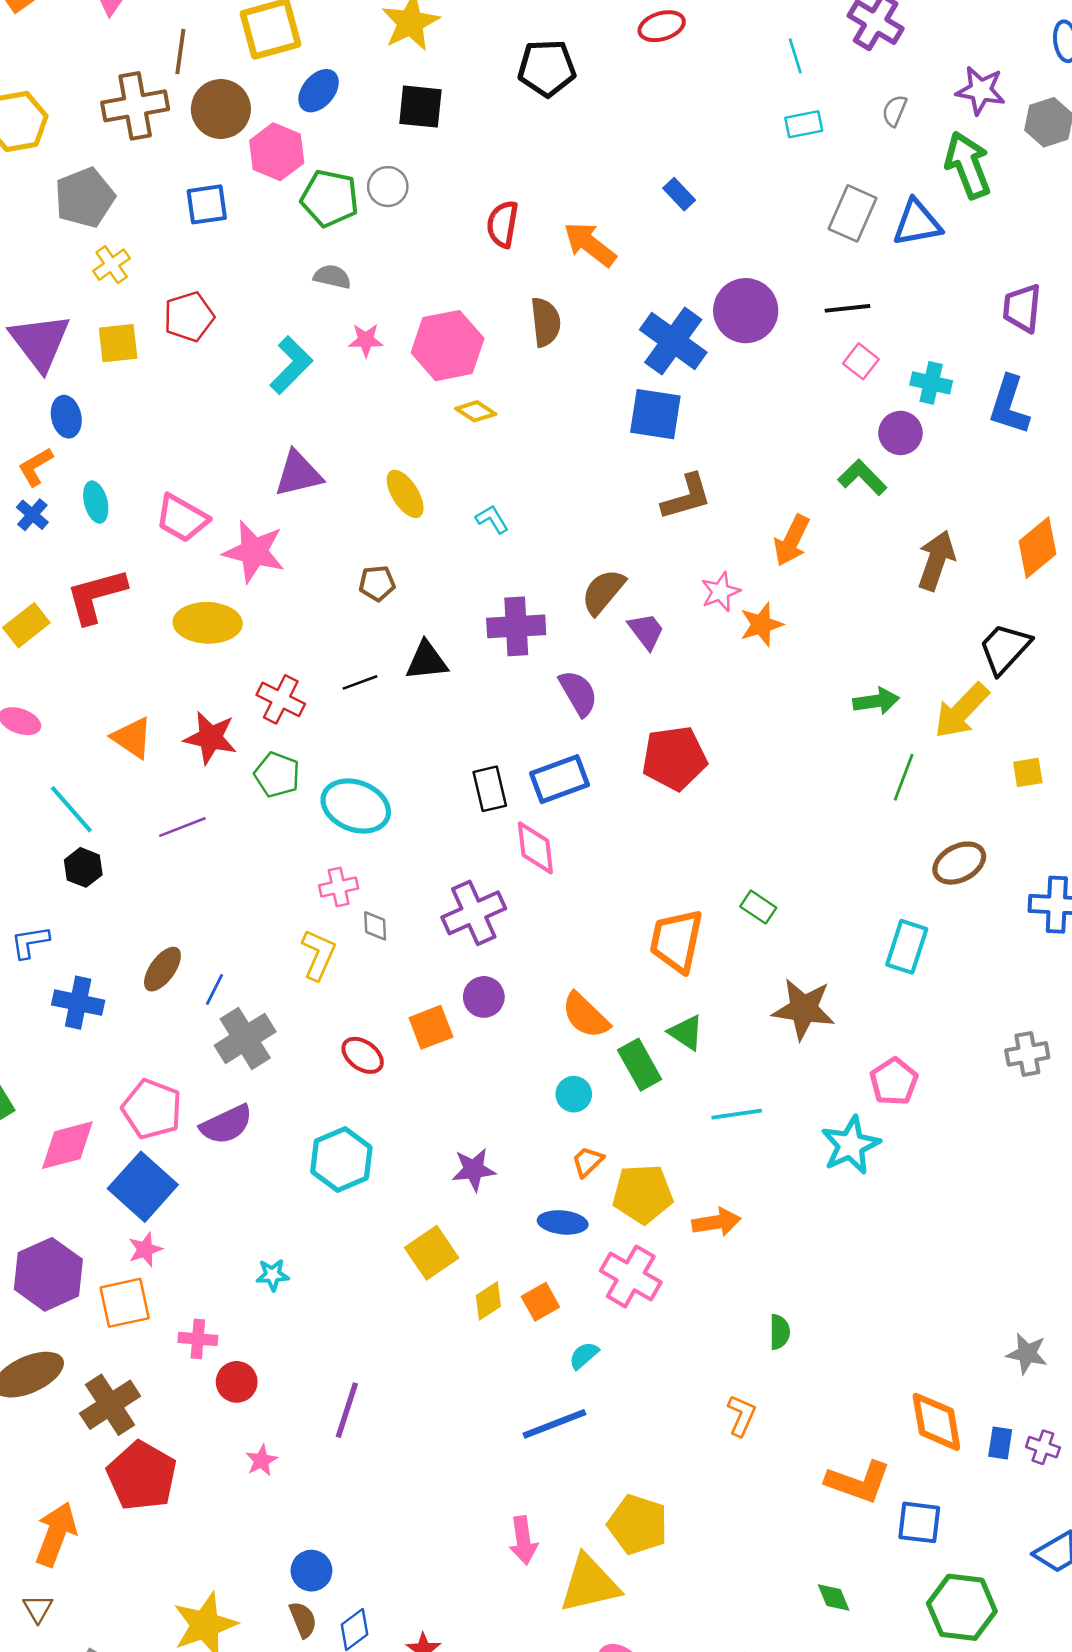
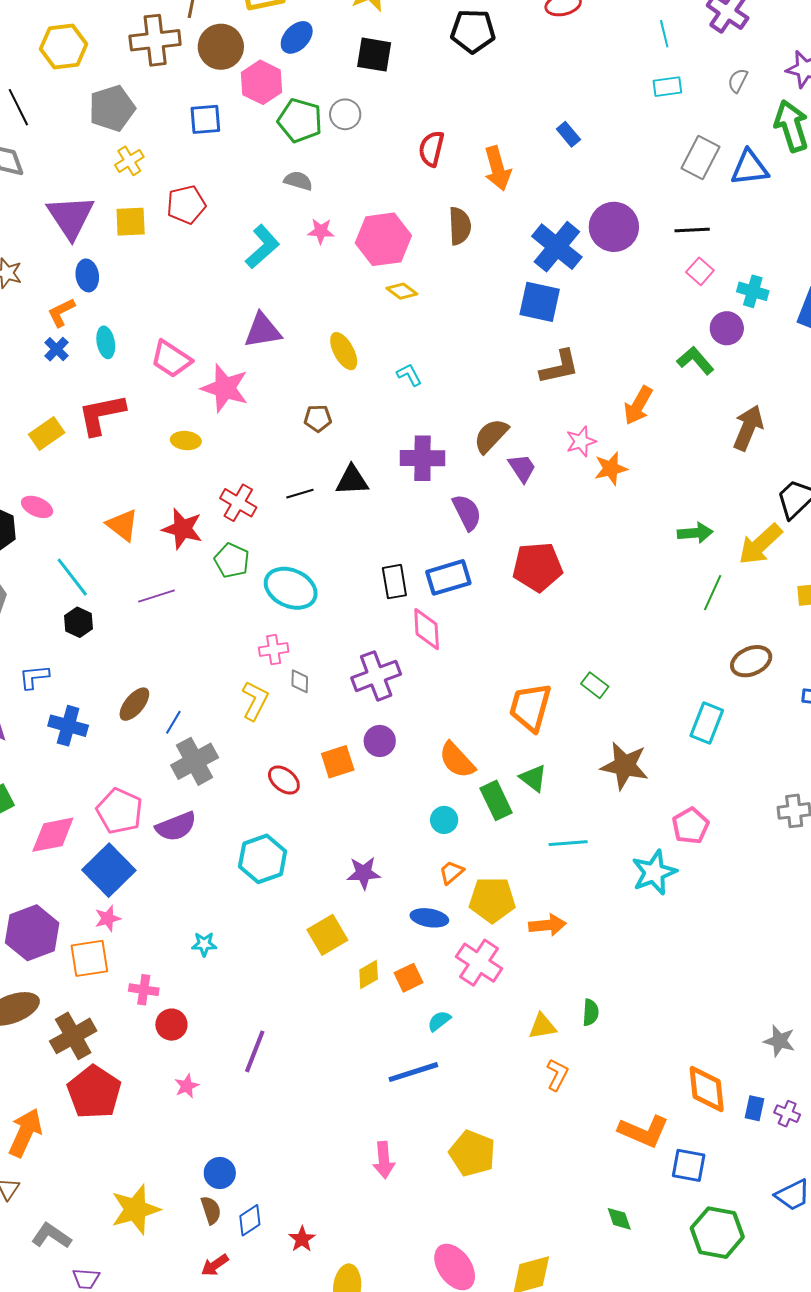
orange arrow: (590, 244) -> (497, 168), turned -147
yellow ellipse: (208, 623) -> (186, 441), size x0.6
yellow triangle: (589, 1584) -> (542, 1026), moved, size x0.6

